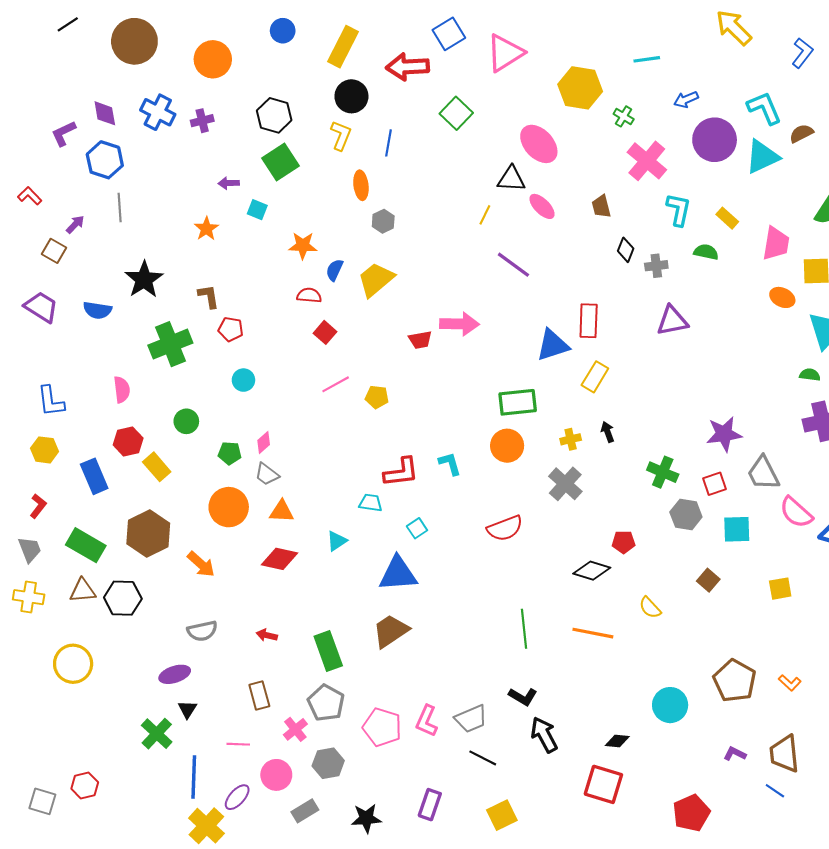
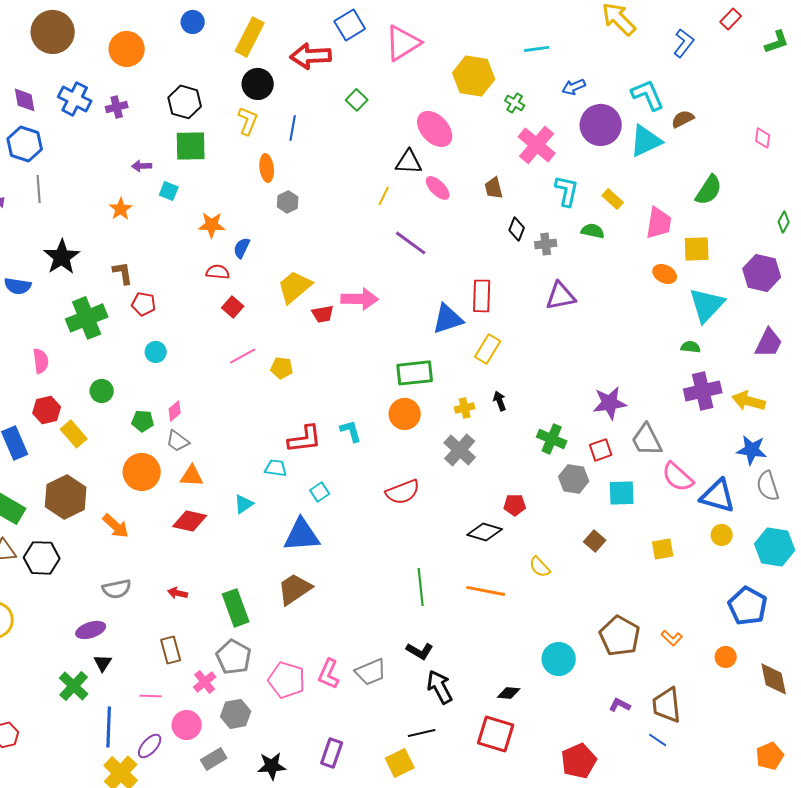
green square: (456, 113) -> (357, 100), size x0.7
green square: (281, 162) -> (191, 146), turned 32
yellow trapezoid: (376, 279) -> (295, 287), moved
black line: (483, 758) -> (422, 733), moved, turned -40

